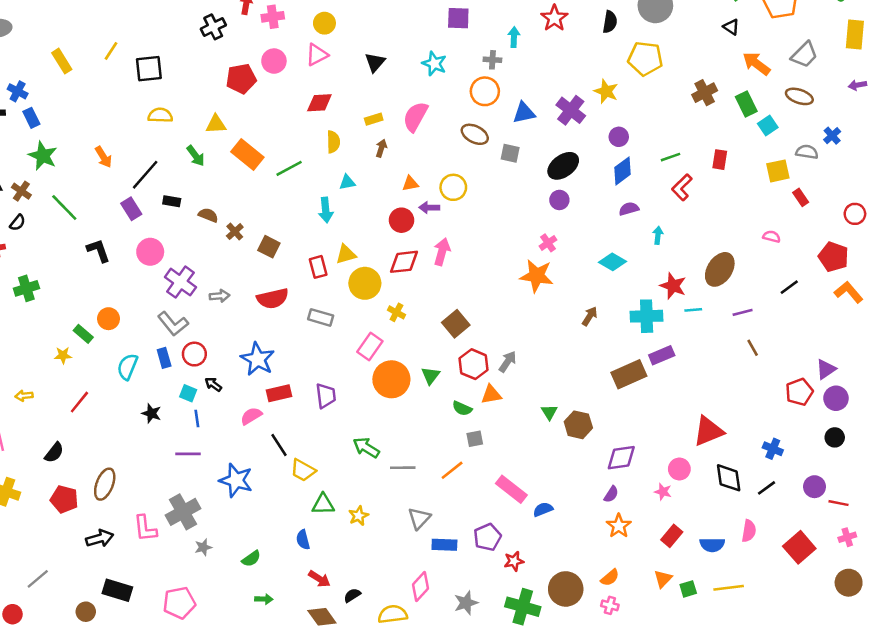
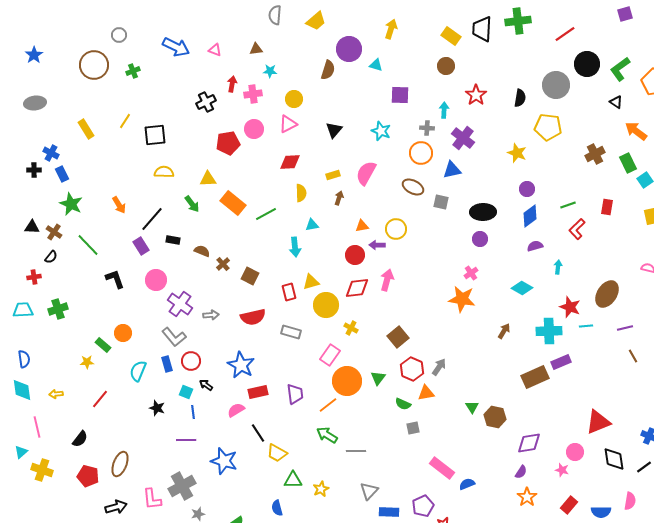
purple cross: (571, 110) -> (463, 138), moved
black ellipse: (563, 166) -> (483, 212), turned 35
orange line: (452, 470) -> (328, 405), moved

